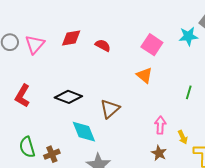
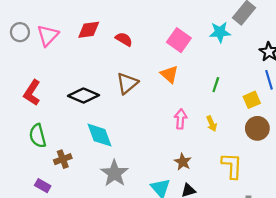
green line: (189, 92) -> (216, 85), moved
brown triangle: (110, 109) -> (127, 83), moved
pink arrow: (160, 125) -> (181, 119), moved
yellow arrow: (183, 137) -> (212, 124), moved
green semicircle: (27, 147) -> (38, 136), moved

